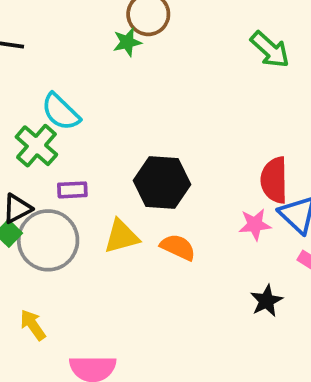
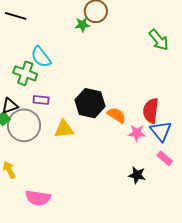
green cross: (36, 146) -> (25, 73), turned -30
orange semicircle: (178, 247) -> (117, 115), moved
black star: (266, 301) -> (137, 175), turned 30

